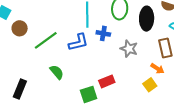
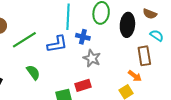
gray star: (129, 49) -> (92, 58), moved

